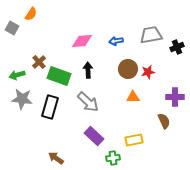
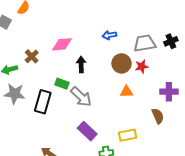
gray trapezoid: (151, 35) -> (145, 43), moved
pink diamond: (82, 41) -> (62, 44), moved
green rectangle: (59, 76) -> (62, 84), moved, size x0.6

